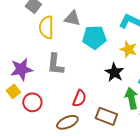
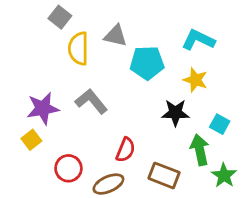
gray L-shape: (55, 64) -> (91, 101), turned 135
black star: (114, 72) -> (175, 113), turned -30
red circle: (32, 102) -> (68, 168), moved

